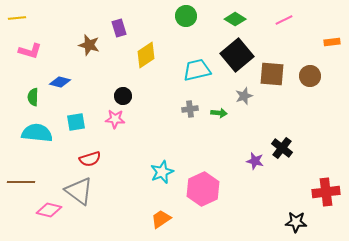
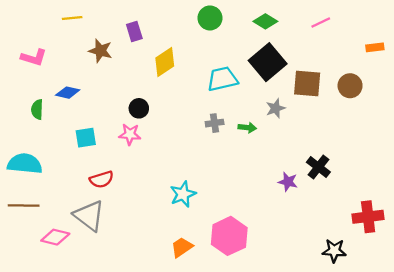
yellow line: (17, 18) -> (72, 18), moved
cyan semicircle: (37, 133) -> (25, 164), moved
pink hexagon: (203, 189) -> (229, 236), moved

